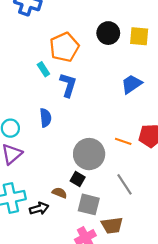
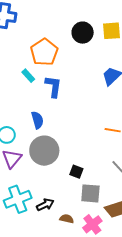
gray circle: (89, 154) -> (44, 151), moved
brown semicircle: (60, 193) -> (67, 219), moved

